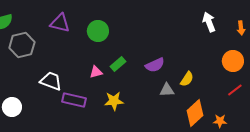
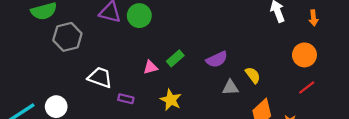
green circle: (98, 31) -> (139, 16), moved
yellow semicircle: (187, 79) -> (253, 75), turned -70
purple rectangle: (74, 100) -> (126, 99), size x0.6
yellow star: (114, 101) -> (171, 100), turned 30

